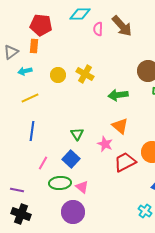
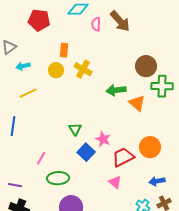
orange rectangle: (34, 46) -> (64, 50), moved
orange triangle: (120, 126) -> (137, 103), moved
blue line: (32, 131) -> (13, 126), moved
blue square: (71, 159) -> (86, 152), moved
pink triangle: (82, 187) -> (115, 182), moved

